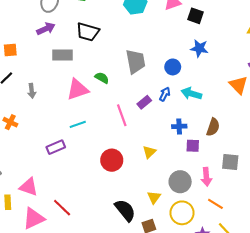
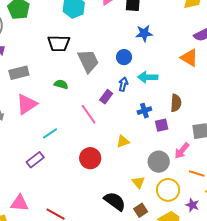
black trapezoid: (88, 32) -> (59, 43), moved
pink triangle: (78, 89) -> (27, 104), moved
yellow triangle: (149, 152) -> (123, 141), turned 40
pink arrow: (206, 177) -> (182, 151), turned 60

